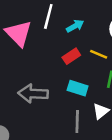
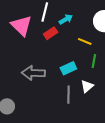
red rectangle: (71, 56) -> (51, 33), moved
cyan rectangle: (78, 88) -> (68, 68), turned -42

